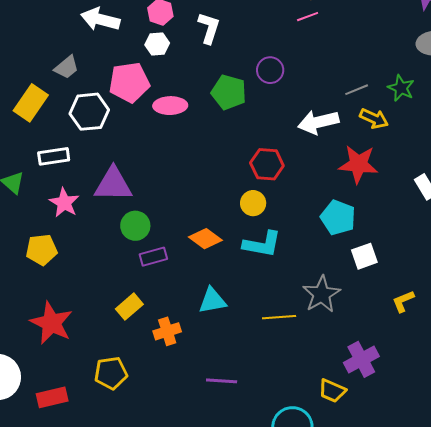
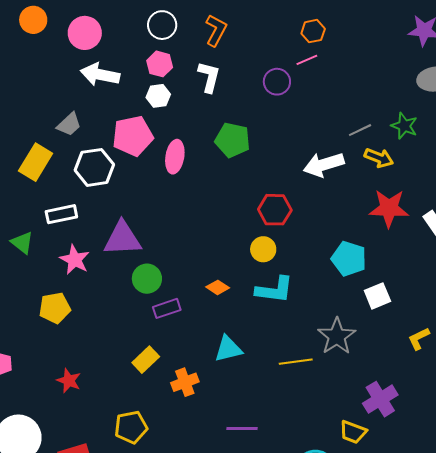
purple circle: (270, 70) -> (277, 82), moved
pink ellipse: (170, 106) -> (175, 157), turned -76
red star: (358, 164) -> (389, 208), moved
orange diamond: (205, 239) -> (218, 287), size x0.7
red star: (51, 323) -> (69, 381), size x0.6

